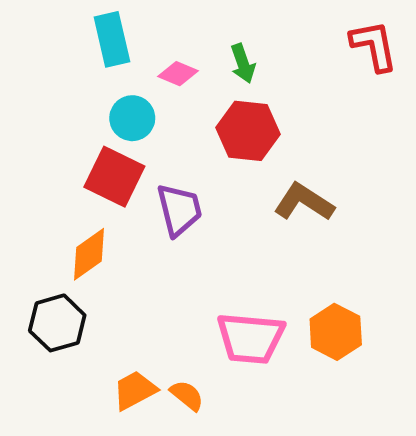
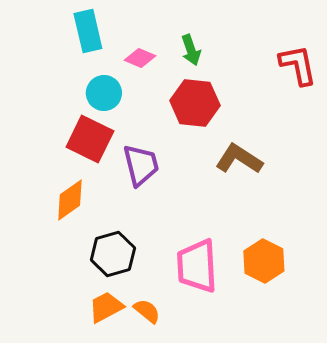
red L-shape: (374, 46) -> (298, 65), moved
black hexagon: (57, 323) -> (113, 254), moved
pink trapezoid: (251, 338) -> (197, 266), turned 82

